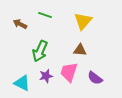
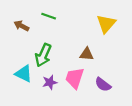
yellow triangle: (83, 21) -> (106, 24), moved
cyan triangle: (22, 83) -> (24, 74), moved

